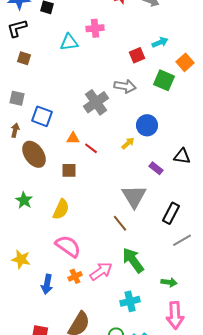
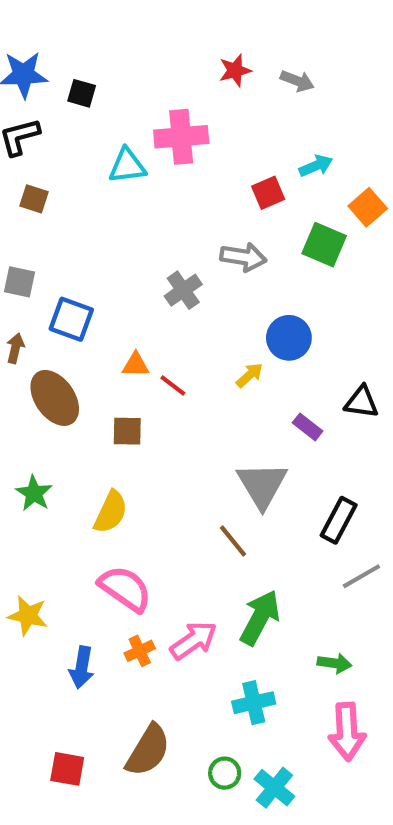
pink cross: (95, 28) -> (181, 137), size x1.4
gray cross: (96, 102) -> (183, 290), size x0.7
green arrow: (133, 260) -> (260, 618), turned 64

